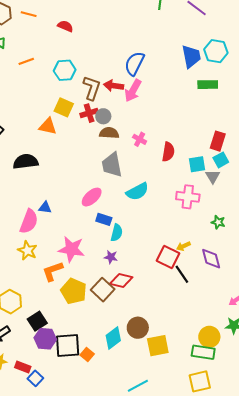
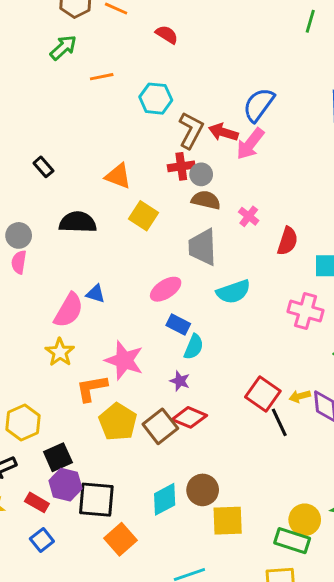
yellow square: (64, 107) -> (144, 216), moved
yellow arrow: (183, 246) -> (300, 396), moved
orange square: (87, 354) -> (121, 539), moved, size x1.5
red rectangle: (23, 367) -> (37, 502), moved

